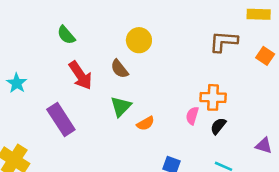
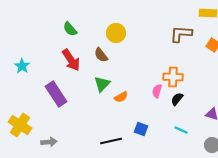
green semicircle: (66, 35) -> (70, 29), moved

